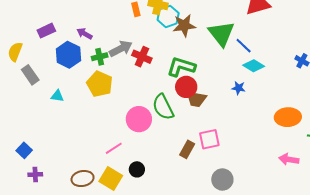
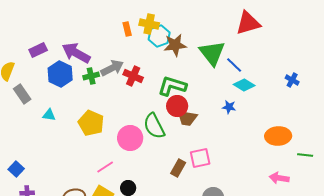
purple arrow: (85, 34) -> (76, 53), size x1.8
yellow pentagon: (100, 84) -> (91, 123), moved

